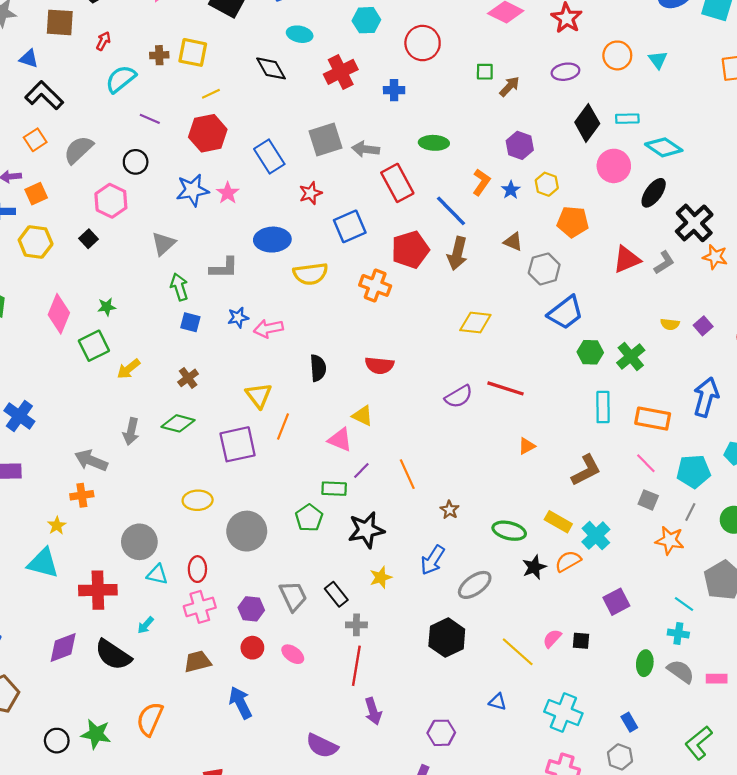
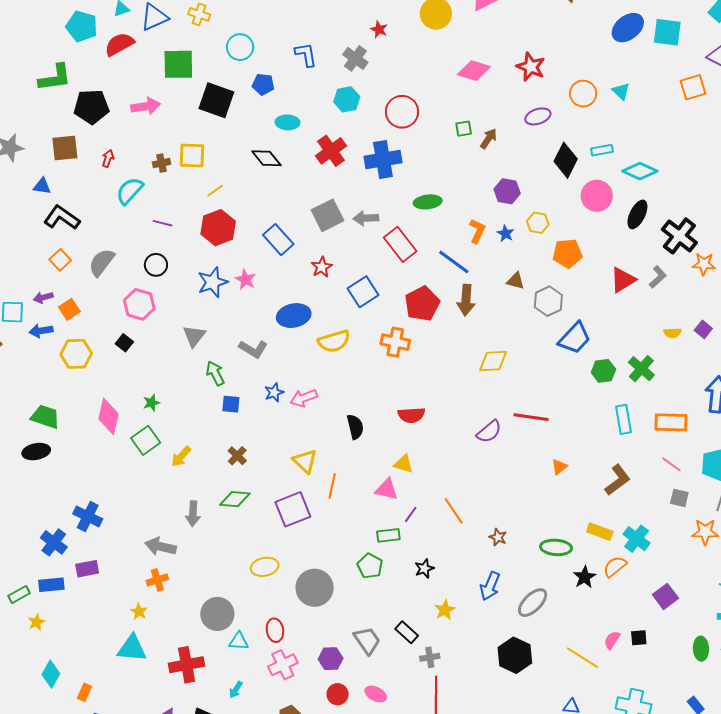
blue cross: (394, 90) -> (383, 160), size x1.8
gray L-shape: (224, 268) -> (253, 349), turned 40
black star: (366, 530) -> (424, 568), size x0.6

